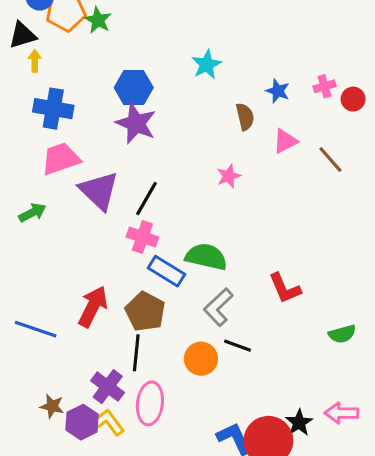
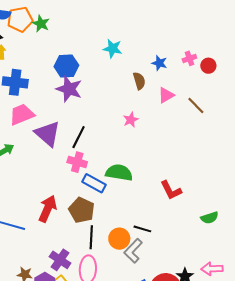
cyan star: (207, 65) -> (113, 49), turned -30
gray L-shape: (218, 307) -> (133, 251), moved
black line: (136, 353) -> (91, 237), moved

